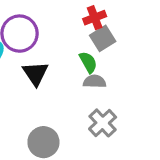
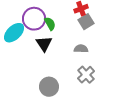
green semicircle: (88, 62) -> (50, 24), moved

